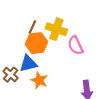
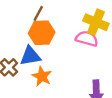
yellow cross: (56, 29) -> (96, 22), moved
pink semicircle: (75, 45) -> (87, 39), turned 126

